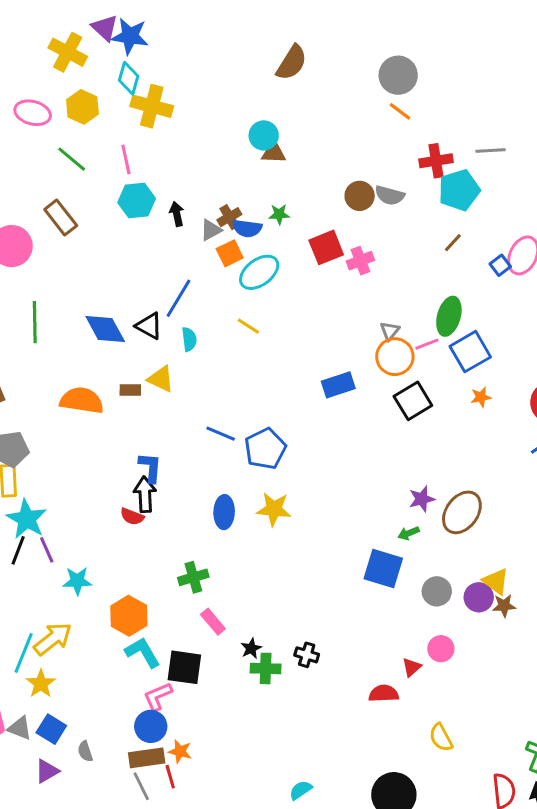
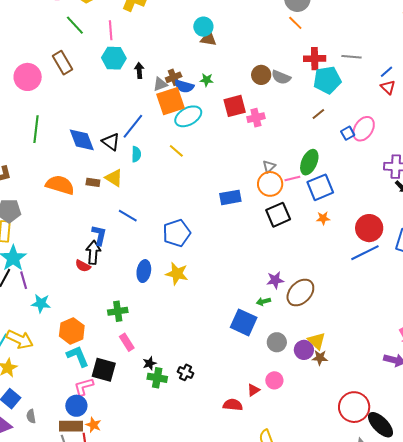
orange square: (230, 253) -> (171, 101), size x1.6
blue line: (221, 434) -> (128, 216), moved
yellow arrow: (53, 639) -> (20, 339), turned 56

